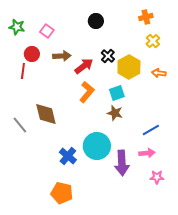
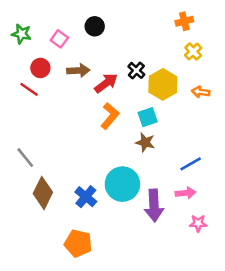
black circle: (96, 21) -> (95, 26), moved
red line: (23, 71) -> (29, 89), turned -63
brown diamond: (46, 114) -> (43, 193), moved, turned 40

